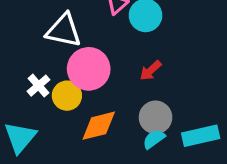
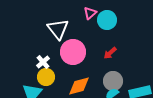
white triangle: (64, 30) -> (58, 29), turned 40
yellow circle: (67, 96) -> (46, 77), moved

